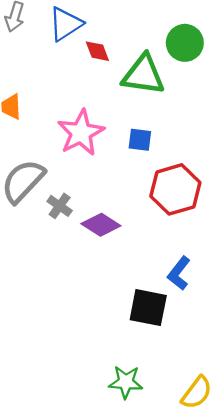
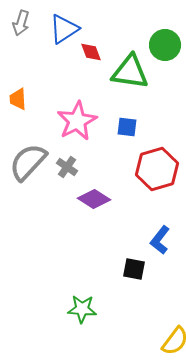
gray cross: (60, 206) -> (67, 167), moved
black square: (148, 308) -> (134, 269), size x0.7
green star: (126, 382) -> (82, 309), moved

